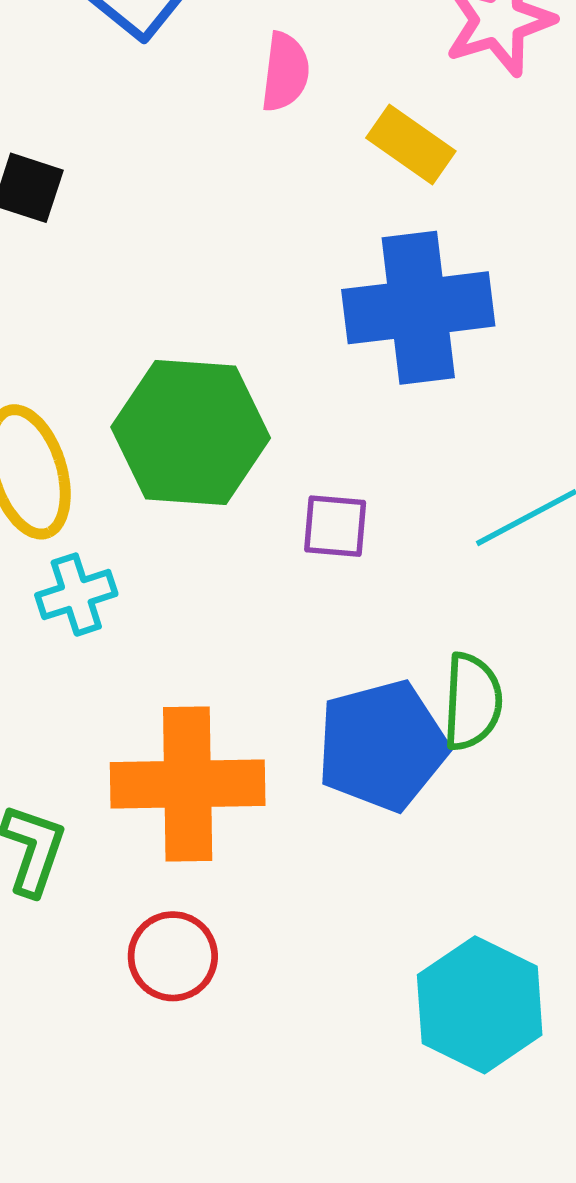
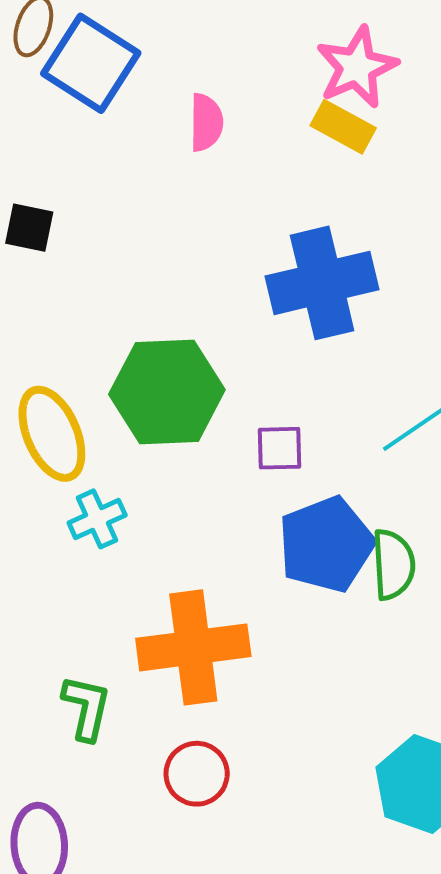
yellow rectangle: (411, 144) -> (343, 127), moved
blue pentagon: (382, 746) -> (326, 544), moved

